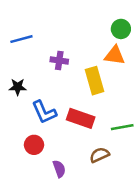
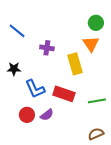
blue line: (21, 39) -> (17, 31), turned 54
orange triangle: (115, 55) -> (91, 44), turned 48
brown semicircle: (99, 155) -> (96, 134), moved
purple semicircle: (59, 169) -> (47, 115), moved, turned 72

